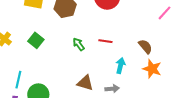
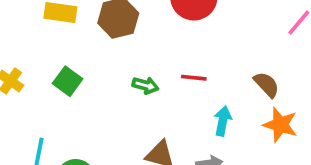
green arrow: (79, 44) -> (145, 85), turned 144

